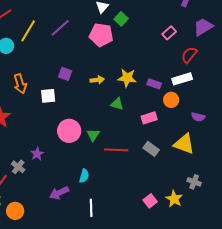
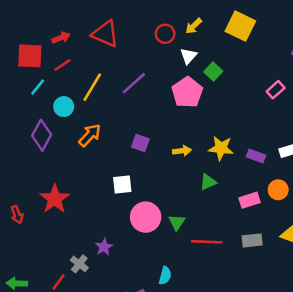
pink pentagon: (101, 35) -> (187, 92), turned 30
orange arrow: (20, 84) -> (90, 135), moved, turned -120
white square: (48, 96) -> (122, 185), moved
orange circle: (171, 100) -> (278, 190), moved
green triangle: (117, 104) -> (208, 182), turned -40
gray rectangle: (151, 149) -> (252, 240), turned -42

